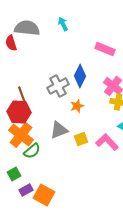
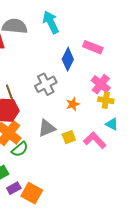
cyan arrow: (63, 24) -> (51, 22), size x1.6
blue diamond: (80, 76) -> (68, 59), moved
orange star: (77, 106) -> (73, 104), moved

